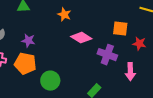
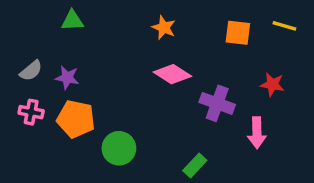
orange star: (64, 15) -> (164, 28), moved
orange square: (120, 29) -> (238, 33), moved
purple star: (28, 41) -> (67, 78), moved

